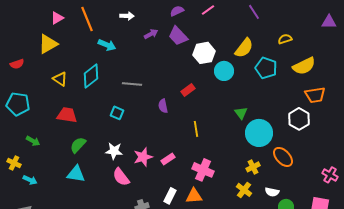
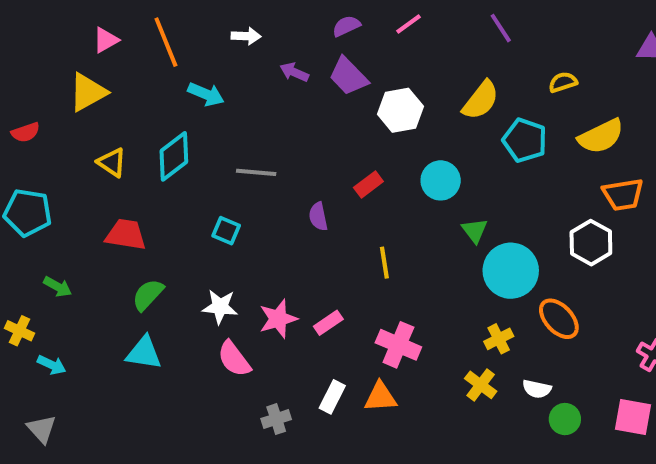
purple arrow: (151, 34) -> (294, 72), turned -128
cyan circle: (224, 71) -> (441, 180), moved

